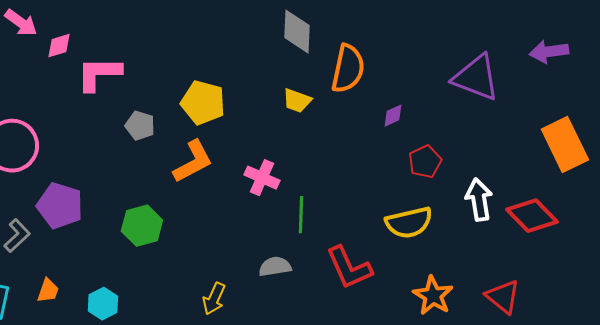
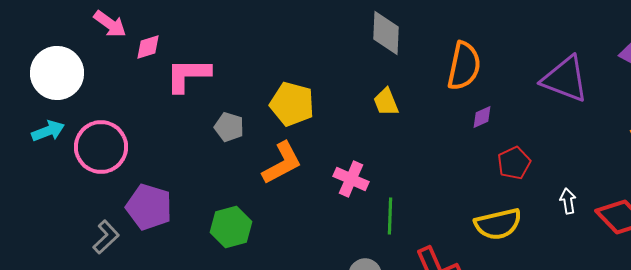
orange semicircle: (348, 69) -> (464, 66), moved
yellow trapezoid: (297, 101) -> (386, 102), turned 48
white arrow: (479, 200) -> (568, 201), size x0.6

